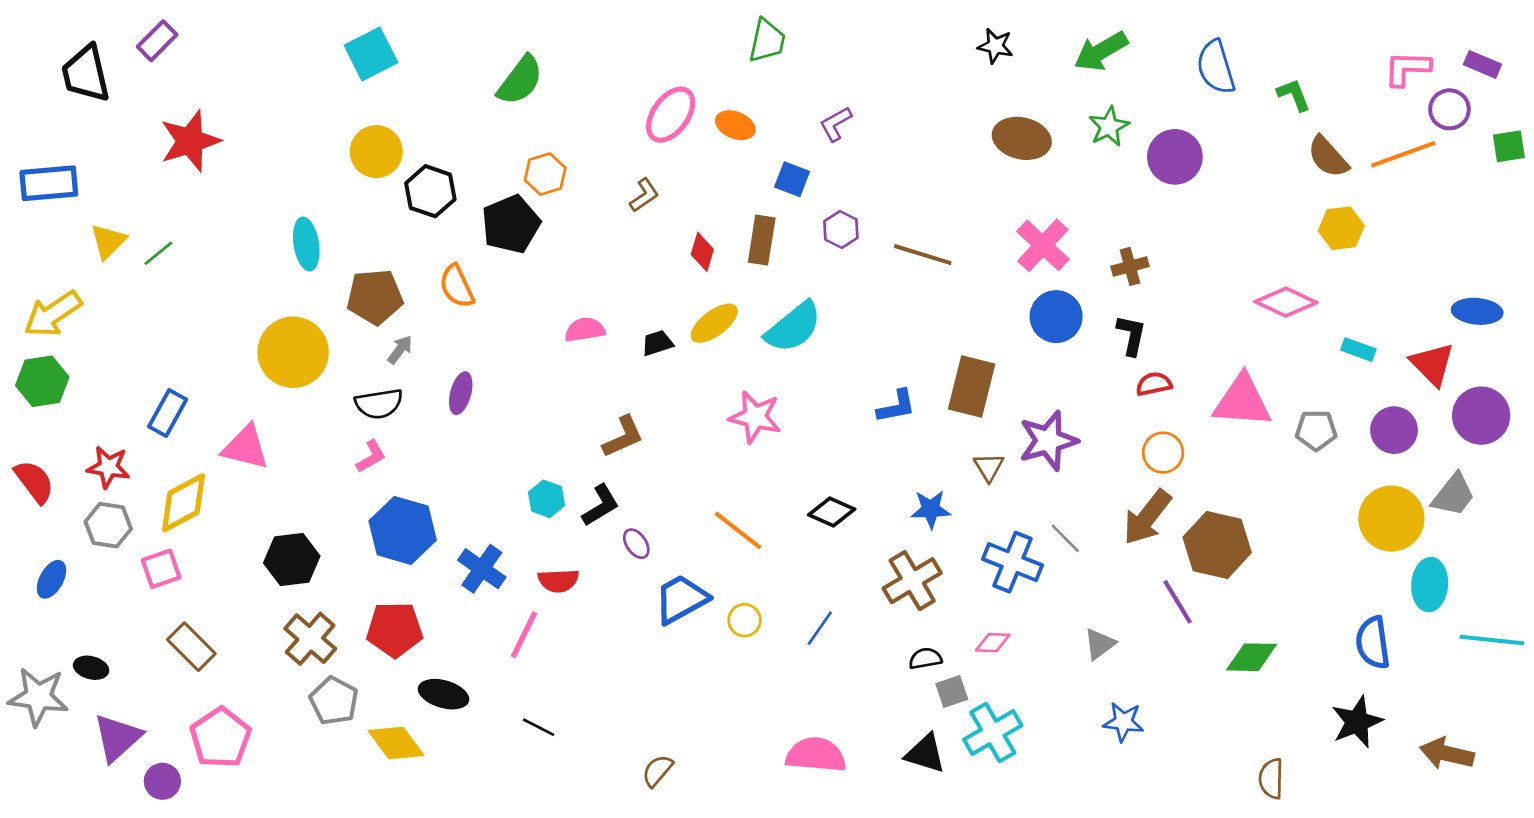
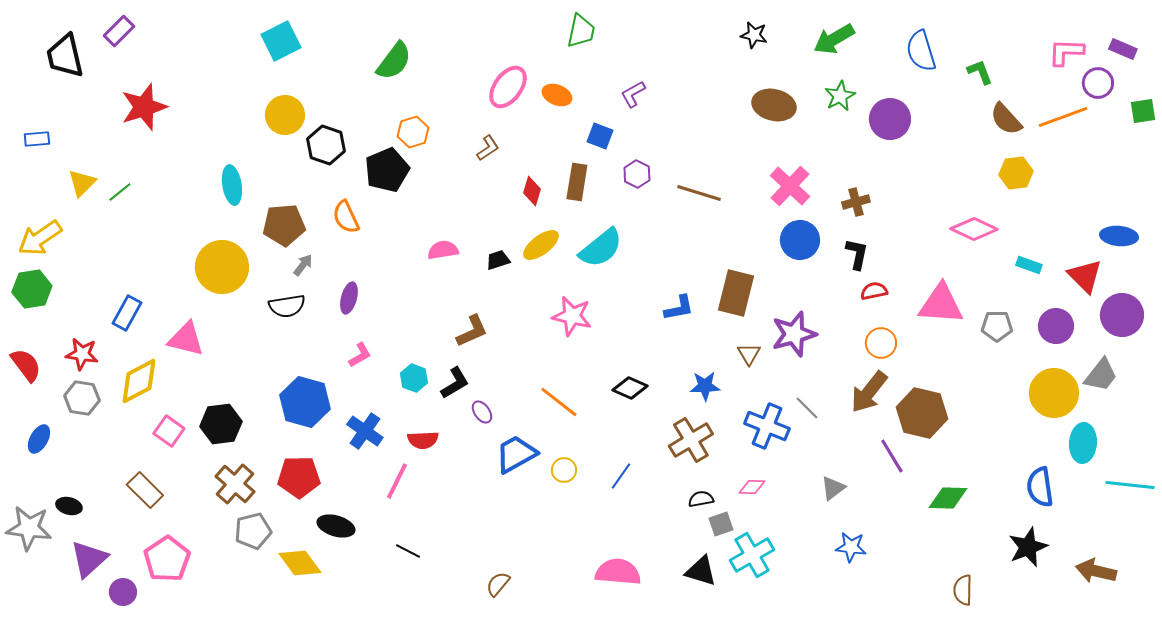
blue rectangle: (49, 183) -> (37, 139), size x0.6
pink L-shape: (371, 457) -> (360, 355), moved
pink square: (161, 569) -> (169, 431), moved, turned -36
gray pentagon: (334, 701) -> (253, 531), turned 30

